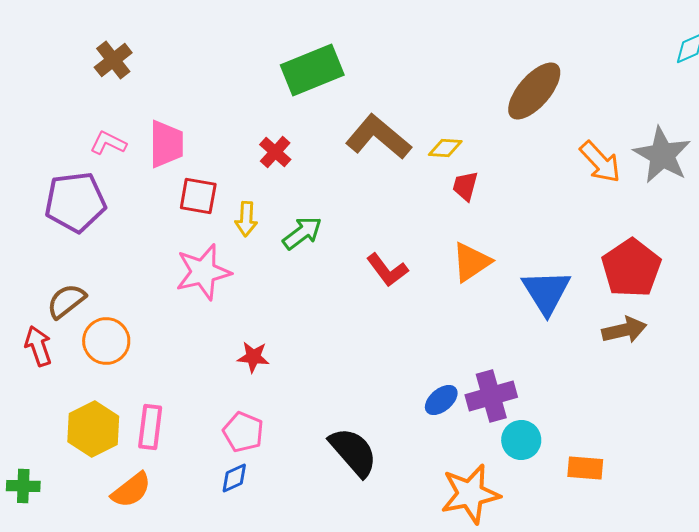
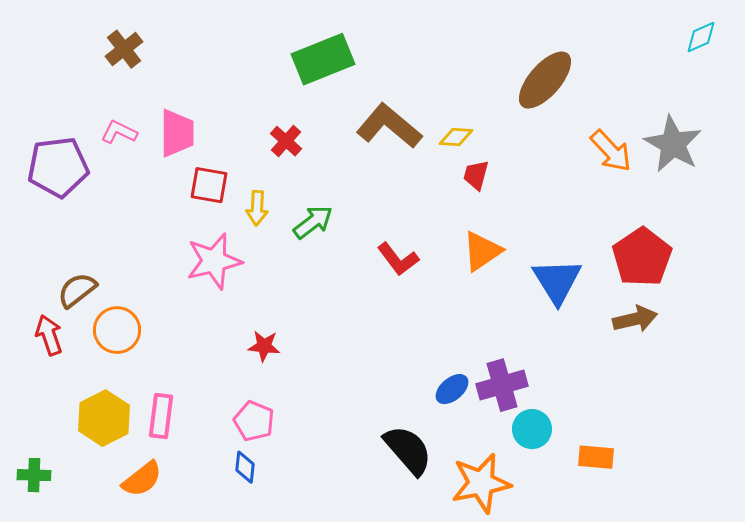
purple pentagon: (75, 202) -> (58, 167), moved
black semicircle: (353, 452) -> (408, 450), moved
blue diamond: (234, 478) -> (245, 467), turned -60

